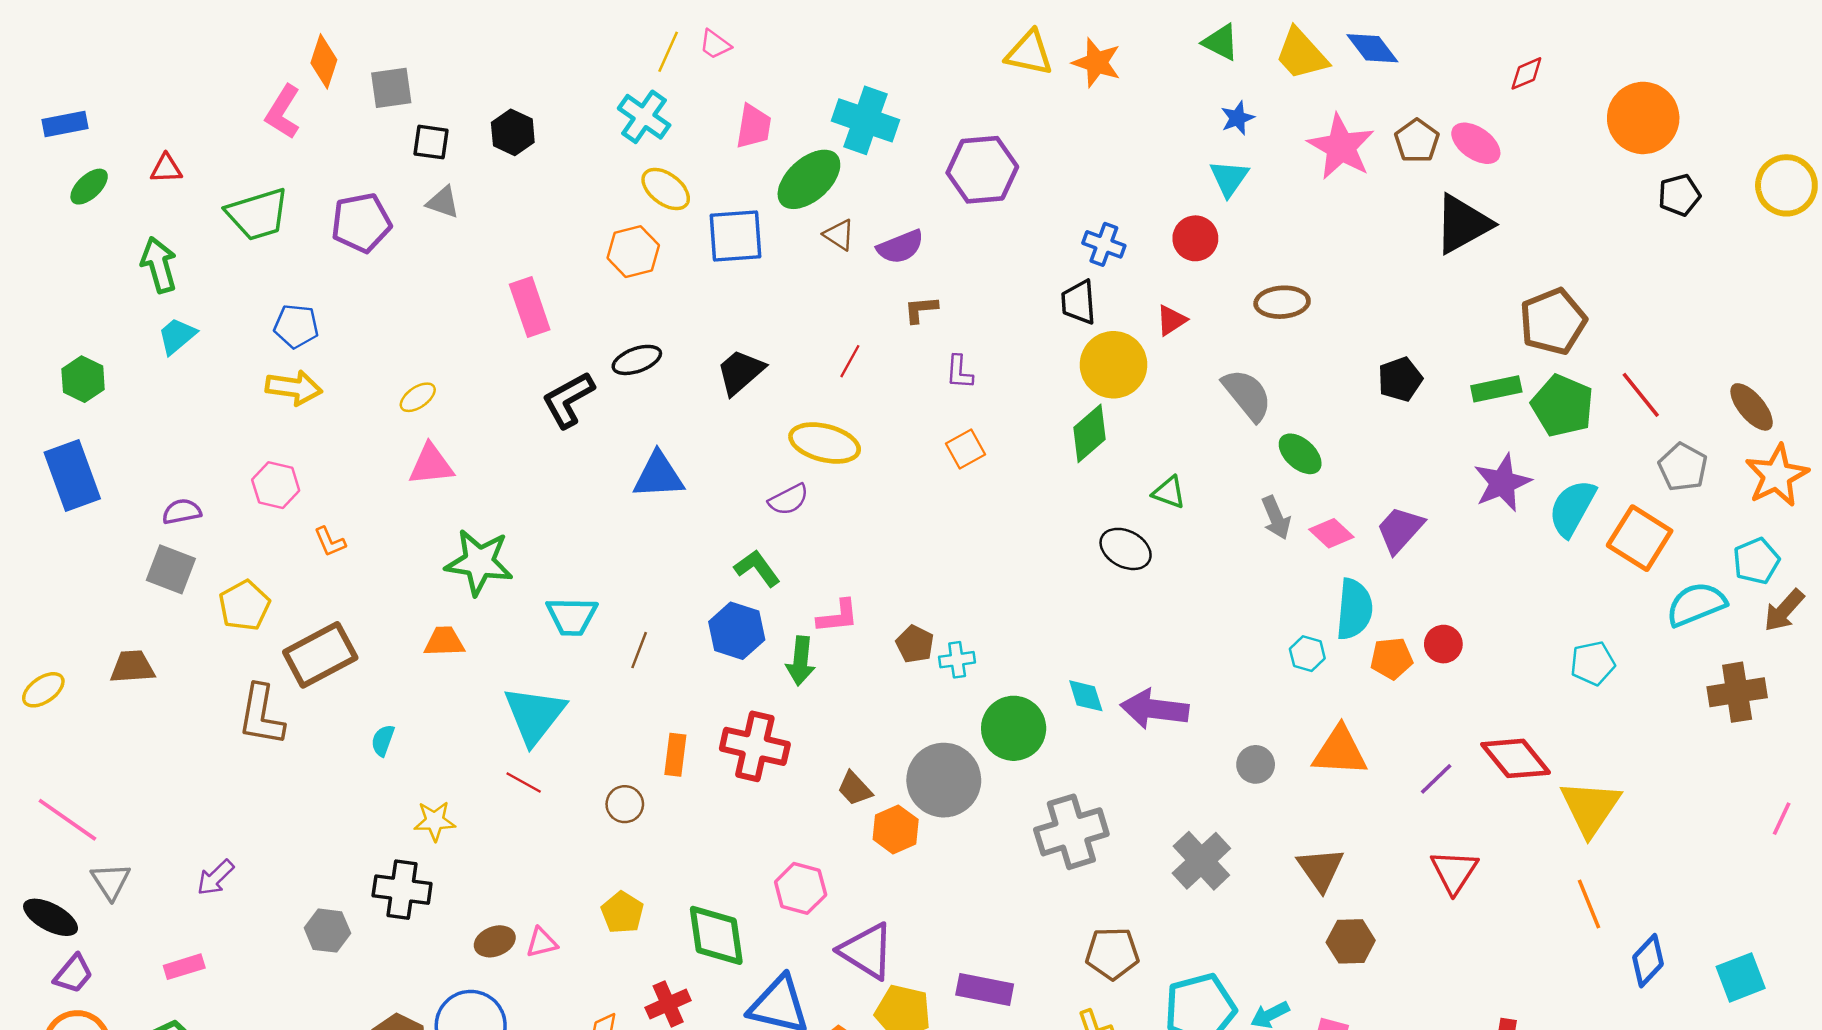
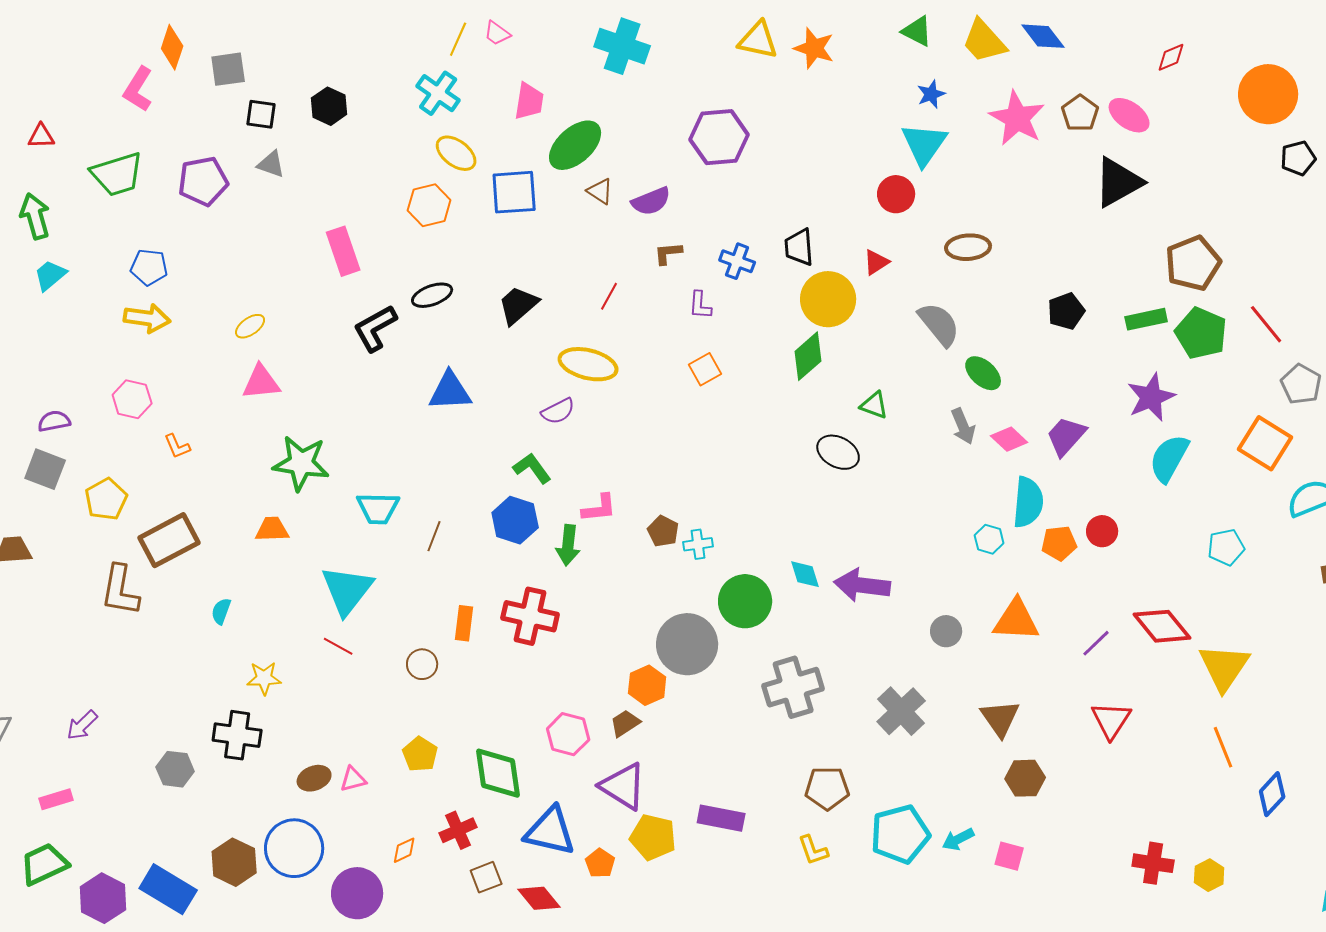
cyan cross: (866, 120) -> (622, 46), moved
cyan triangle: (1229, 178) -> (924, 144), size x1.4
blue cross: (1104, 244) -> (737, 261), moved
cyan semicircle: (1572, 508) -> (1169, 458), moved
brown trapezoid: (855, 788) -> (625, 723), moved, turned 100

